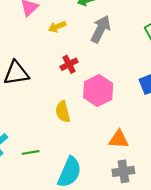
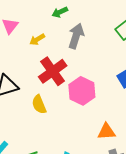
red cross: (69, 64) -> (53, 71), size x1.8
yellow semicircle: (63, 112) -> (39, 104), moved

